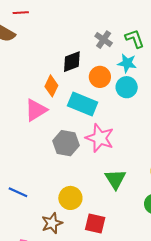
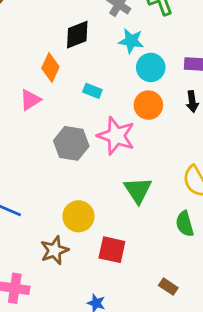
cyan star: (127, 63) -> (131, 41), moved
orange circle: (100, 77) -> (148, 105), moved
cyan rectangle: (83, 104) -> (92, 91), size x0.5
pink triangle: (36, 110) -> (30, 100), size x0.7

